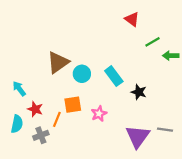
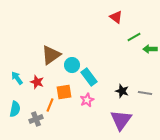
cyan rectangle: (114, 76) -> (89, 77), moved
black star: (139, 92) -> (122, 91), moved
red star: (35, 109) -> (37, 82), moved
gray line: (165, 130) -> (145, 93), moved

